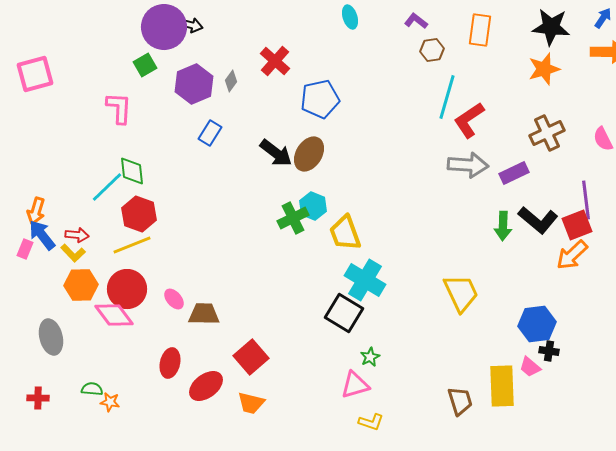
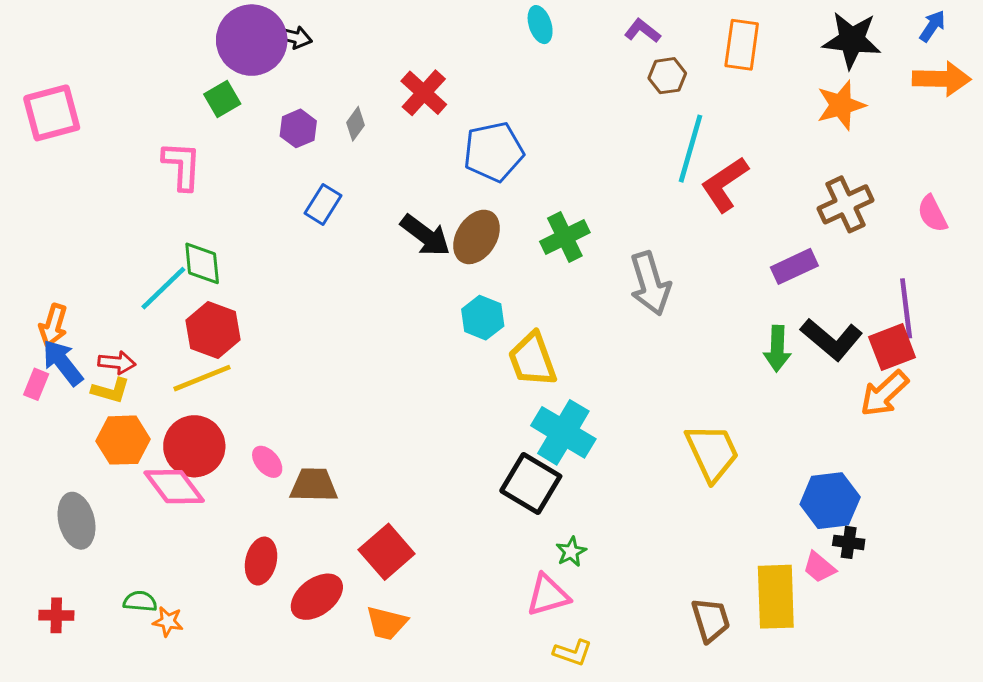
purple hexagon: (194, 84) -> (298, 128), size x0.6
gray arrow: (468, 165) -> (650, 283), moved, turned 69
green cross: (293, 218) -> (565, 237), moved
yellow L-shape: (73, 253) -> (111, 390), turned -30

